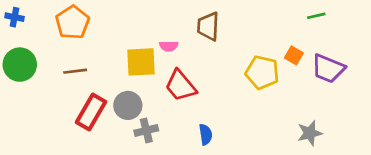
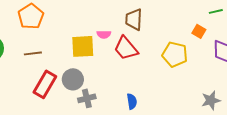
orange square: (294, 55) -> (199, 31), moved
red trapezoid: (181, 86) -> (126, 48), moved

